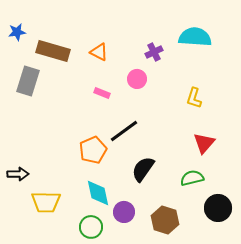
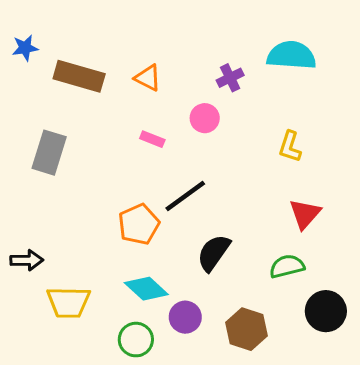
gray rectangle: (28, 81) -> (49, 153), moved
cyan diamond: (98, 193) -> (146, 289), turned -36

